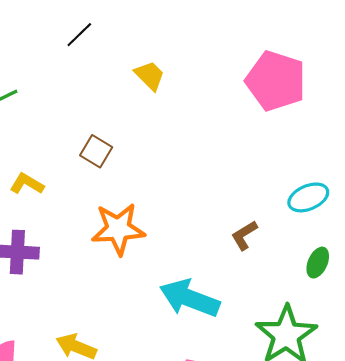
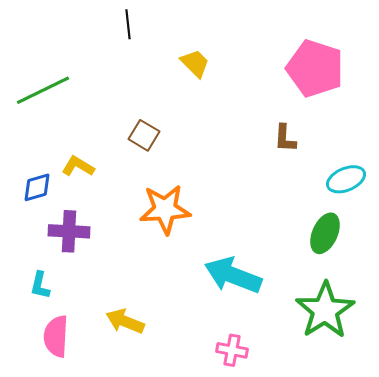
black line: (79, 35) -> (128, 24), turned -52
brown L-shape: (244, 235) -> (285, 138), moved, turned -56
green ellipse: (318, 263) -> (325, 233), moved, size x1.4

